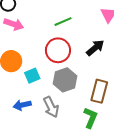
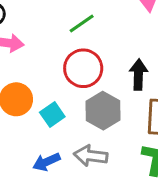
black arrow: (95, 48) -> (138, 75), moved, turned -36
gray arrow: (51, 107) -> (91, 156), turned 135

